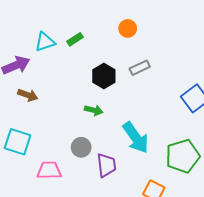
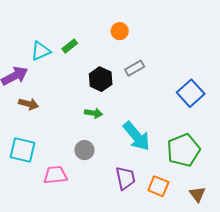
purple trapezoid: (106, 165) -> (125, 178), moved

